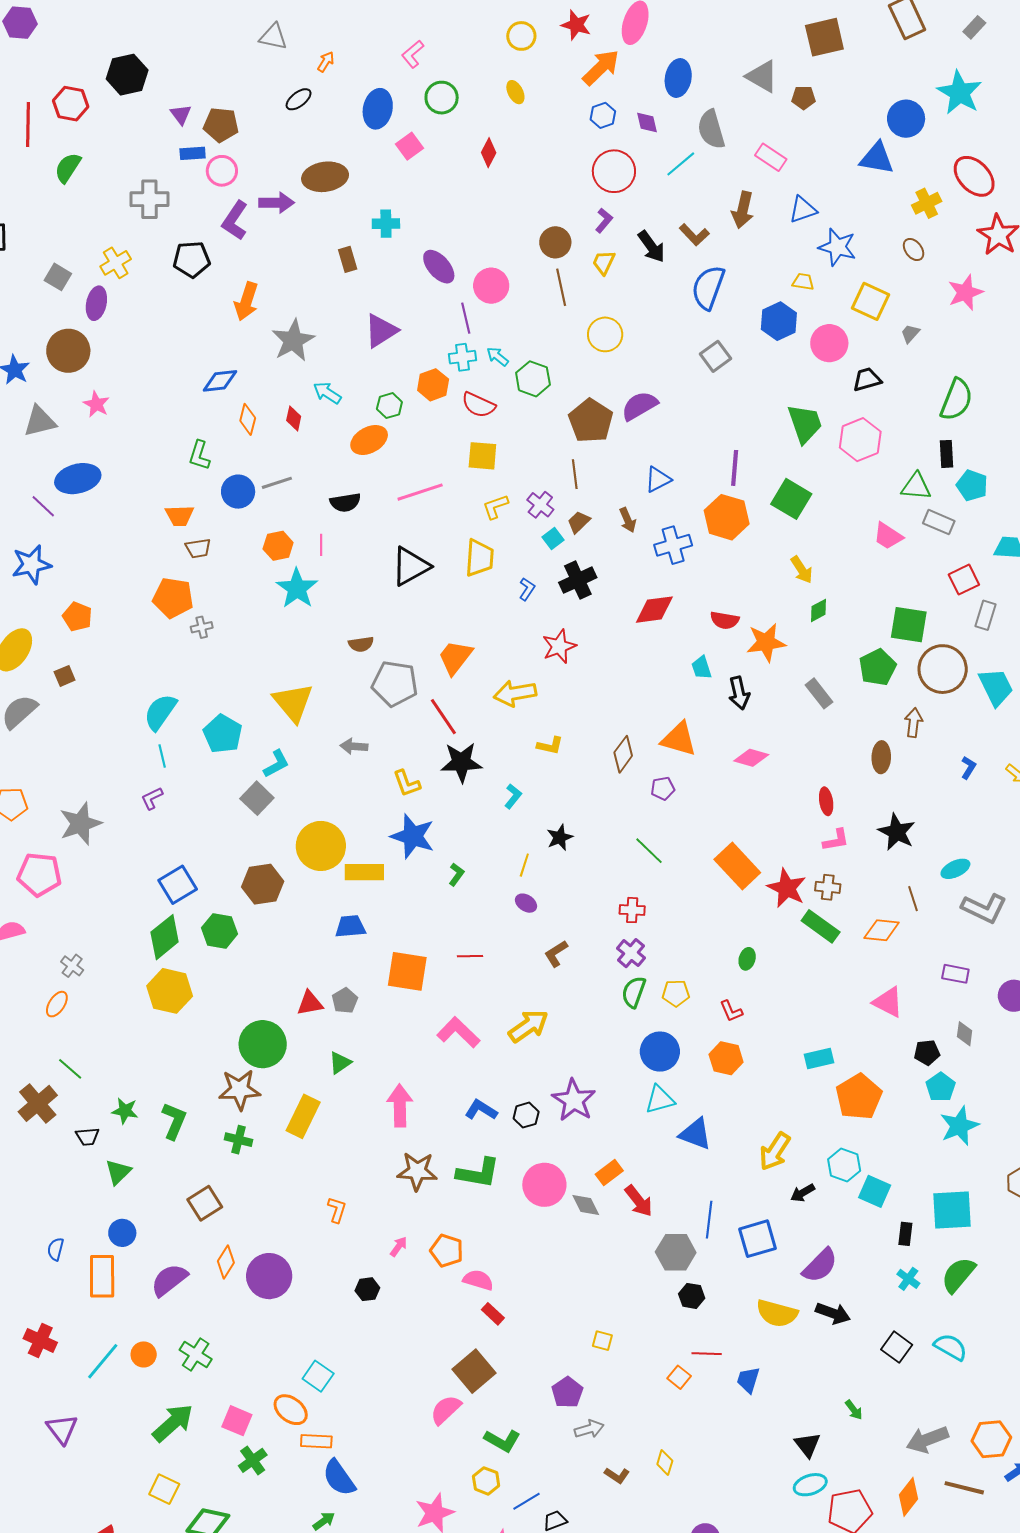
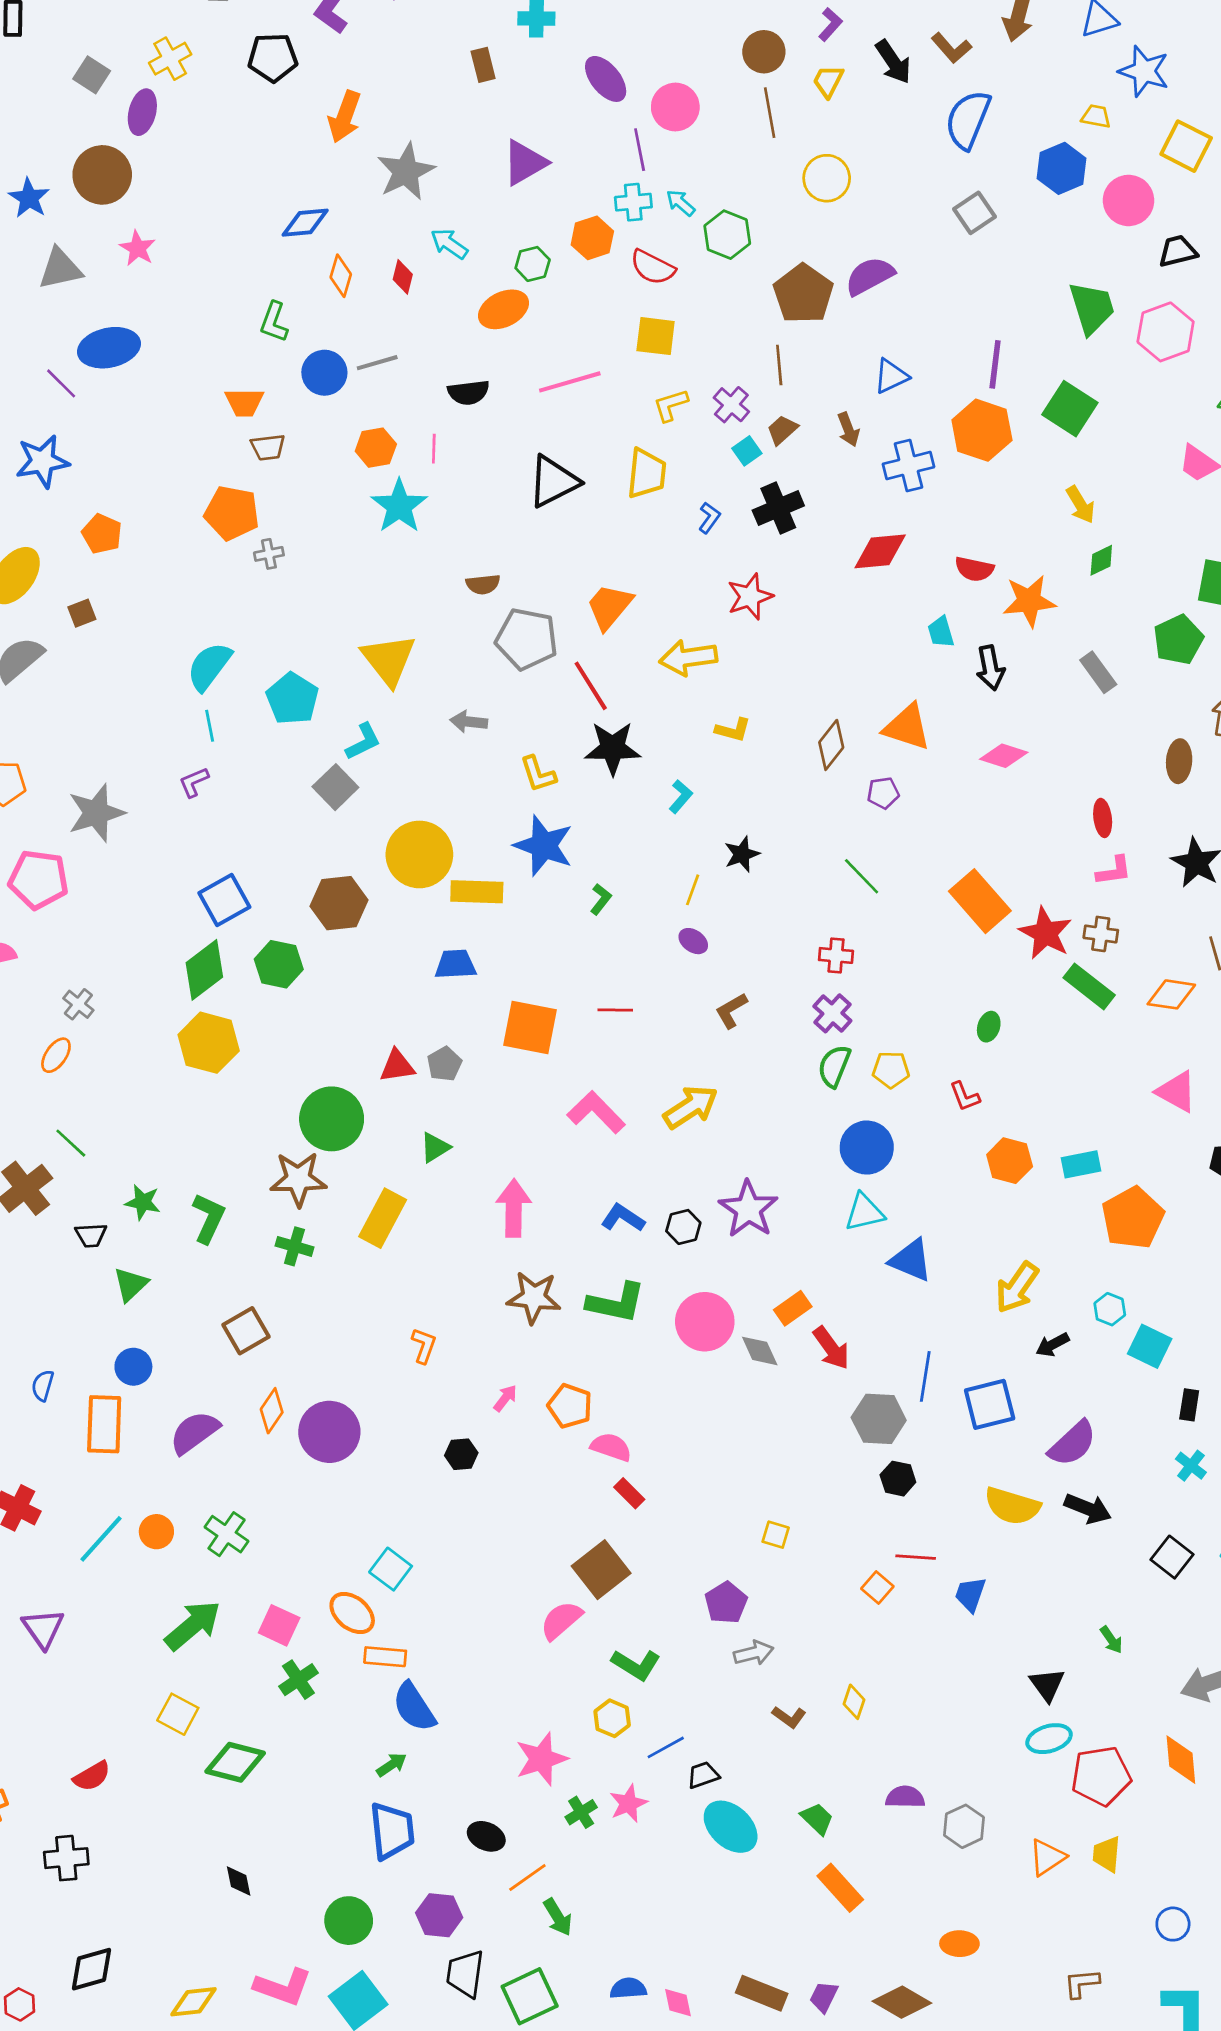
orange hexagon: (726, 1058) -> (1010, 1161), moved
cyan hexagon: (844, 1165) -> (1110, 1309), size x0.7
orange diamond: (908, 1497) -> (1181, 1760), turned -45

